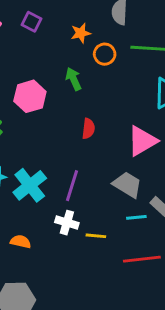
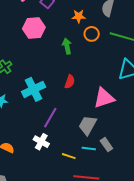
pink hexagon: (30, 96) -> (34, 28), moved
cyan cross: (30, 185) -> (34, 89), moved
gray trapezoid: (127, 185) -> (88, 125), turned -105
yellow line: (96, 236) -> (69, 156), moved

